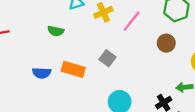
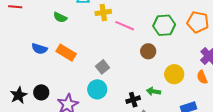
pink line: (132, 21) -> (125, 26), turned 60
gray square: (107, 58) -> (103, 67), moved

